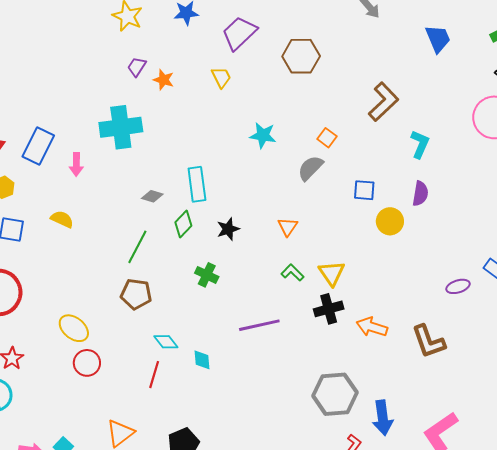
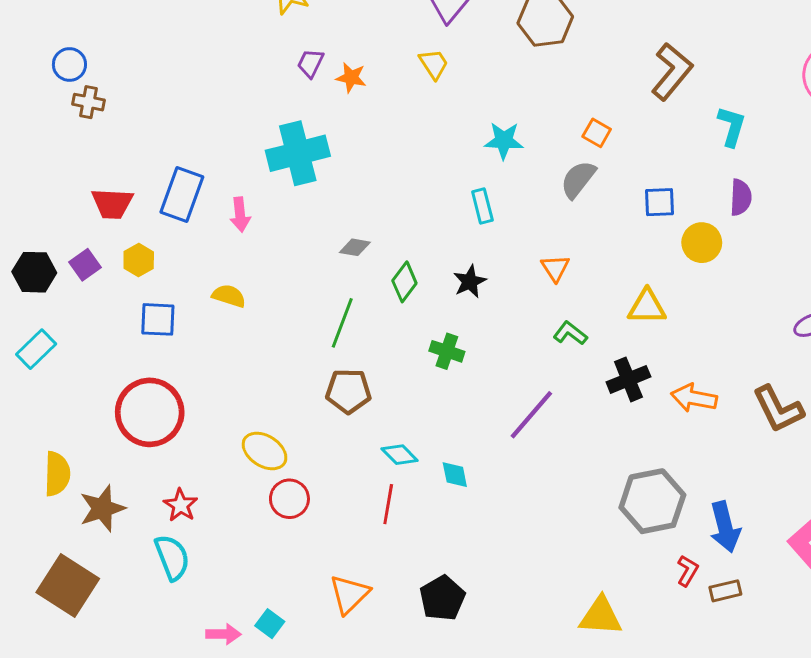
cyan rectangle: (197, 184) -> (482, 206), moved, size x0.7
yellow triangle: (332, 273) -> (647, 307), moved, turned -48
purple line: (259, 325) -> (531, 415), turned -30

